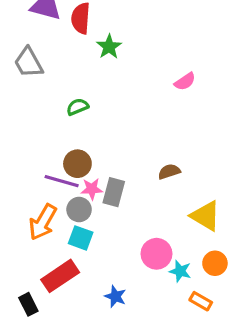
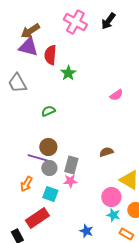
pink star: (92, 189) -> (70, 181), moved
gray circle: (79, 210) -> (49, 168), moved
orange arrow: (43, 222) -> (26, 184), size x0.7
pink circle: (156, 254) -> (111, 197), moved
blue star: (115, 296) -> (86, 231), moved

